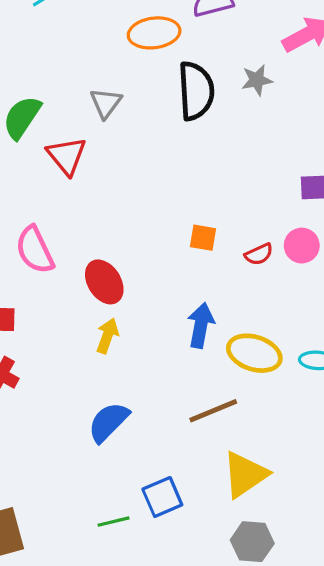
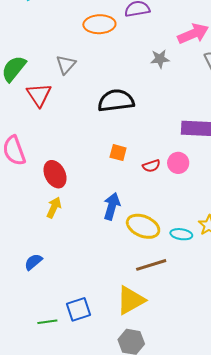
black semicircle: (196, 91) -> (116, 101), moved, turned -99
brown line: (213, 411) -> (151, 265), moved
blue semicircle: (108, 422) -> (33, 262), moved, size x0.7

